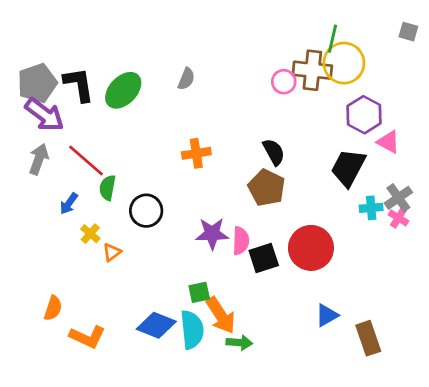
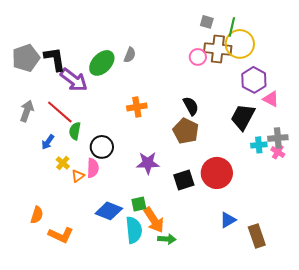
gray square: (408, 32) -> (207, 22), moved
green ellipse: (123, 90) -> (102, 63), moved
purple arrow: (44, 115) -> (74, 80), moved
gray cross: (398, 198) -> (278, 138), turned 30
pink semicircle: (241, 241) -> (93, 168), moved
blue diamond: (156, 325) -> (109, 211), moved

